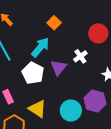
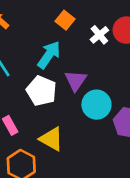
white cross: (80, 56) -> (99, 35), moved
cyan circle: (71, 111) -> (96, 105), moved

